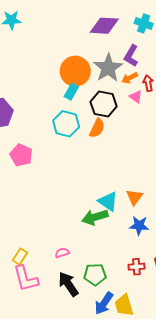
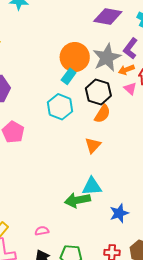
orange semicircle: (97, 128) -> (102, 114), moved
orange triangle: (134, 197) -> (93, 145), moved
cyan triangle: (108, 201) -> (92, 186), turned -45
blue star: (139, 226) -> (119, 213), turned -30

